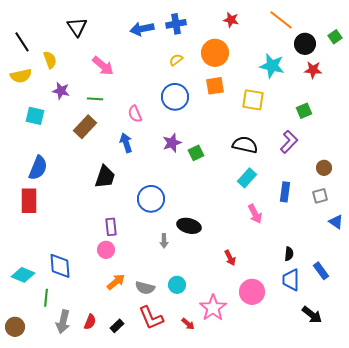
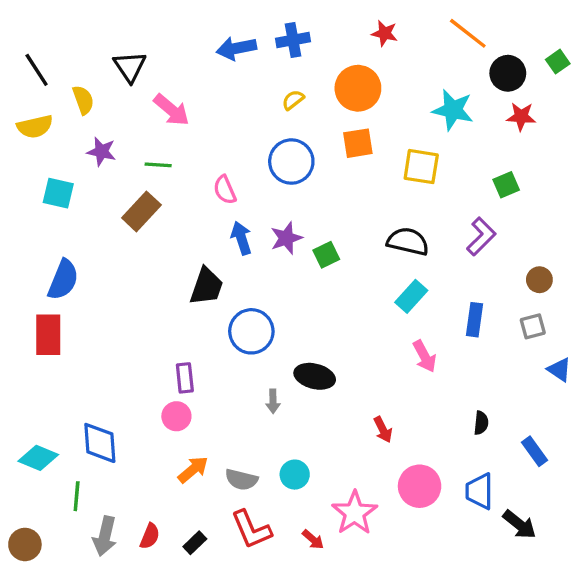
black triangle: (77, 27) -> (130, 67), moved
blue arrow: (126, 143) -> (241, 238), moved
black trapezoid: (105, 177) -> (206, 286), moved
blue trapezoid: (291, 280) -> (479, 491), moved

